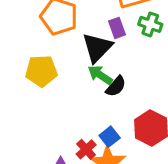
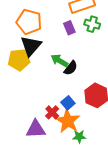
black triangle: (97, 48) -> (31, 46), moved

